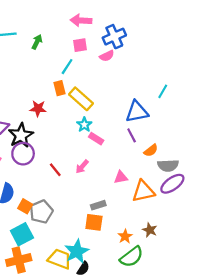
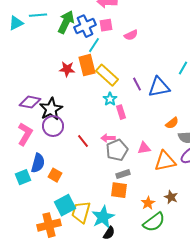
blue cross: (114, 37) -> (85, 26), moved
green arrow: (37, 42) -> (66, 22), size x1.6
orange rectangle: (60, 88) -> (87, 65), size x1.5
red star: (38, 109) -> (67, 69), moved
purple line: (132, 135) -> (137, 84), moved
pink rectangle: (96, 139) -> (121, 112), turned 40
pink arrow: (82, 167) -> (108, 138), turned 48
gray pentagon: (41, 212) -> (117, 150), moved
cyan square: (22, 234) -> (65, 205), moved
yellow trapezoid: (60, 259) -> (81, 212), moved, turned -95

